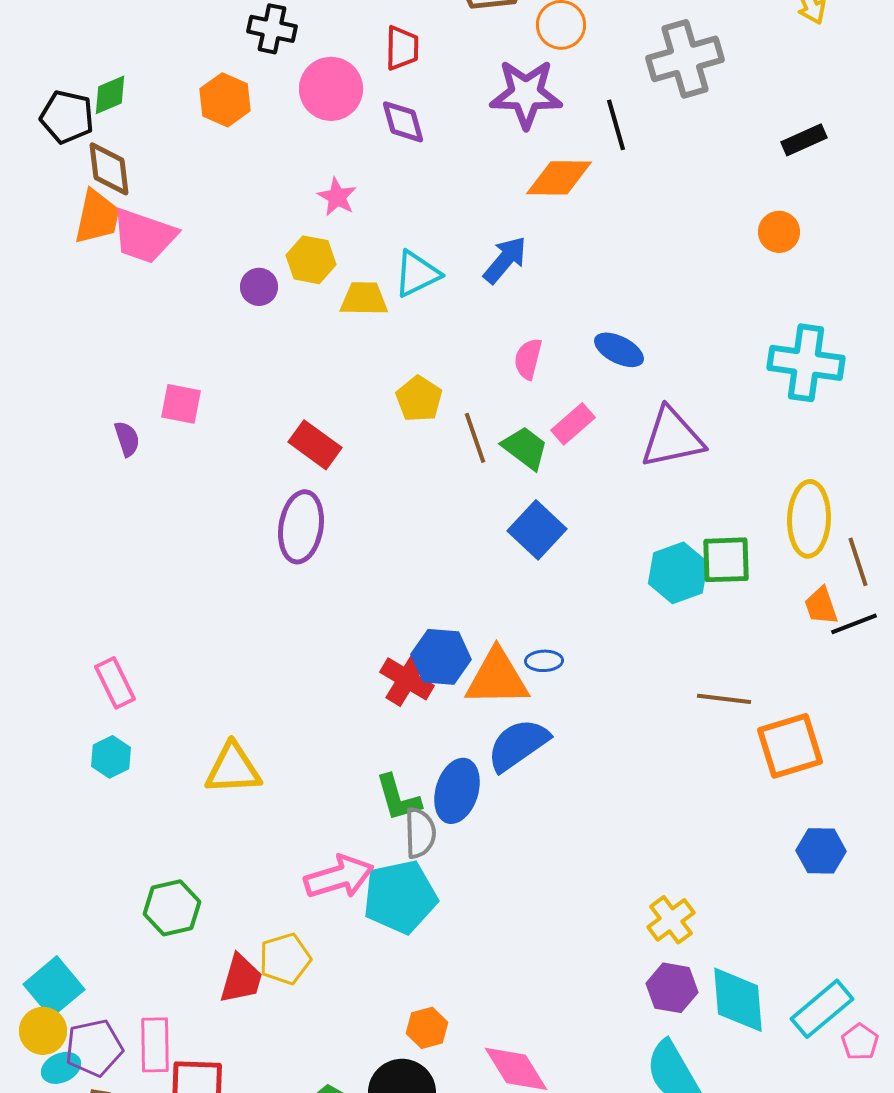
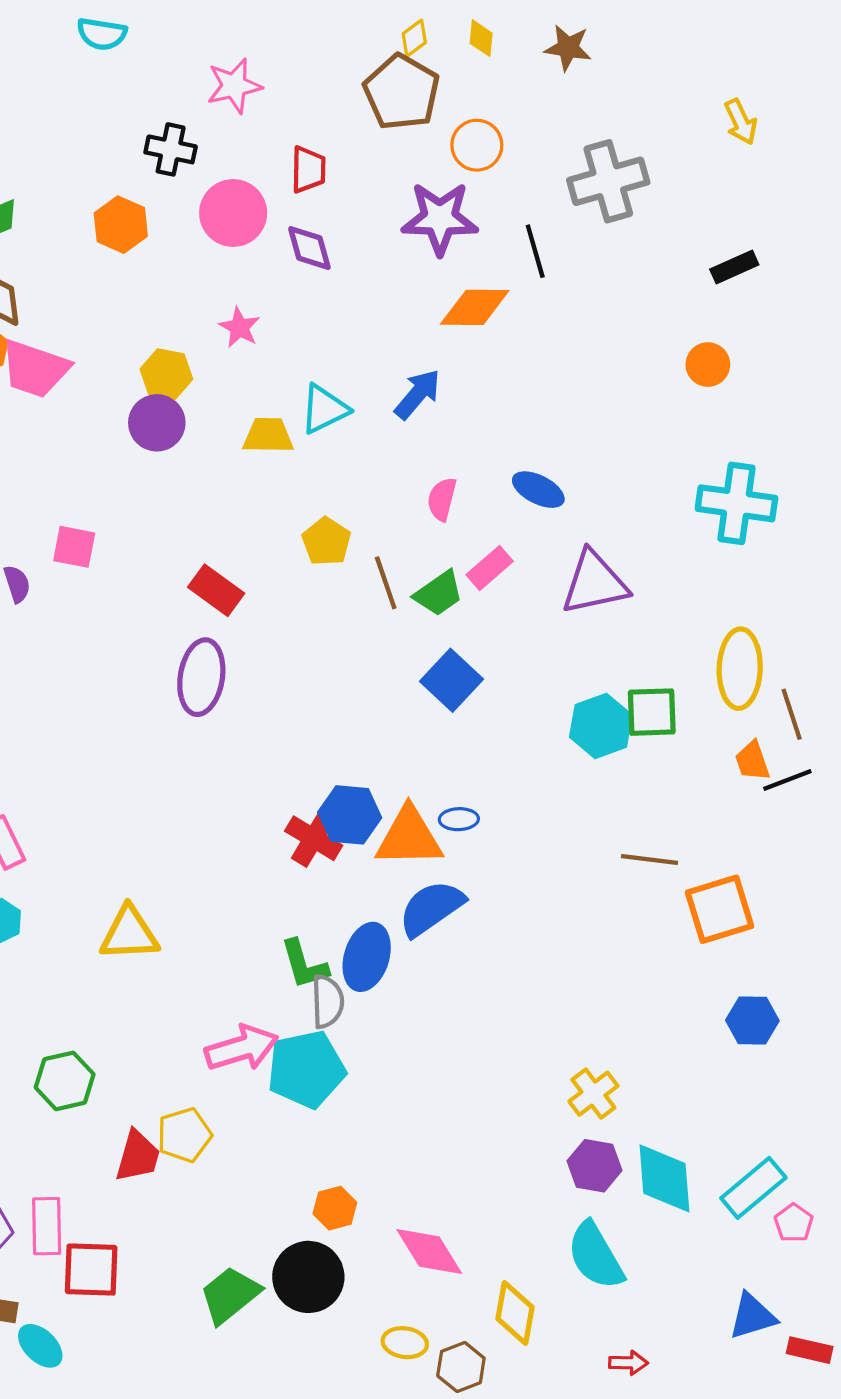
yellow hexagon: (311, 260) -> (166, 374), moved
purple circle: (259, 287) -> (157, 423), size x1.4
green trapezoid: (525, 448) -> (439, 593), turned 108

